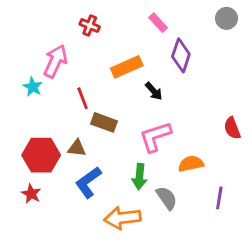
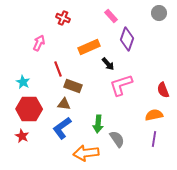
pink arrow: (55, 61) -> (39, 43), size x0.7
cyan star: (33, 87) -> (23, 82), moved
pink L-shape: (155, 137) -> (121, 85), moved
brown triangle: (77, 148) -> (64, 104), moved
orange semicircle: (191, 164) -> (154, 115), moved

